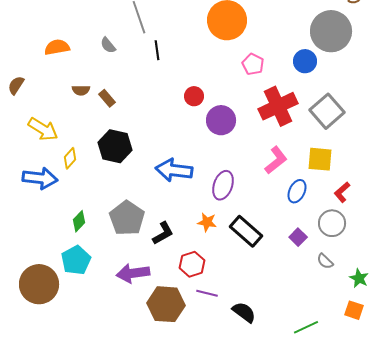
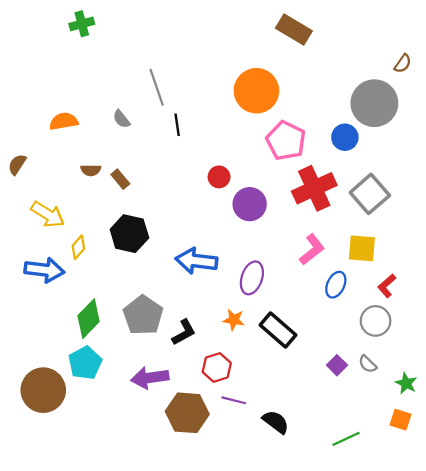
pink pentagon: (253, 64) -> (286, 141), size x1.6
green diamond: (79, 221) -> (89, 319), size x1.6
purple square: (298, 237) -> (337, 365), moved

